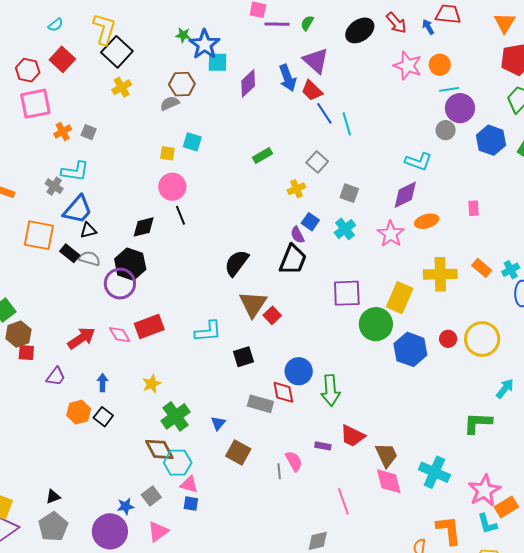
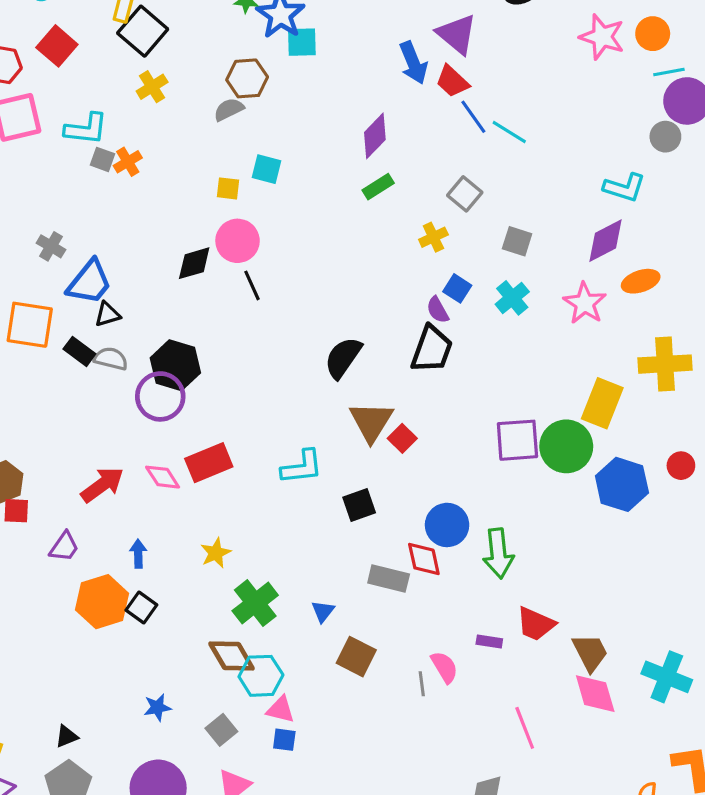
purple diamond: (248, 83) -> (375, 136), moved
cyan line: (347, 124) -> (509, 132), turned -40
orange cross: (63, 132) -> (128, 162), moved
cyan L-shape: (75, 171) -> (86, 129), moved
black diamond: (144, 227) -> (194, 263), moved
purple square: (347, 293) -> (517, 440), moved
orange hexagon: (79, 412) -> (102, 602), size x1.4
blue star: (126, 506) -> (157, 707), moved

